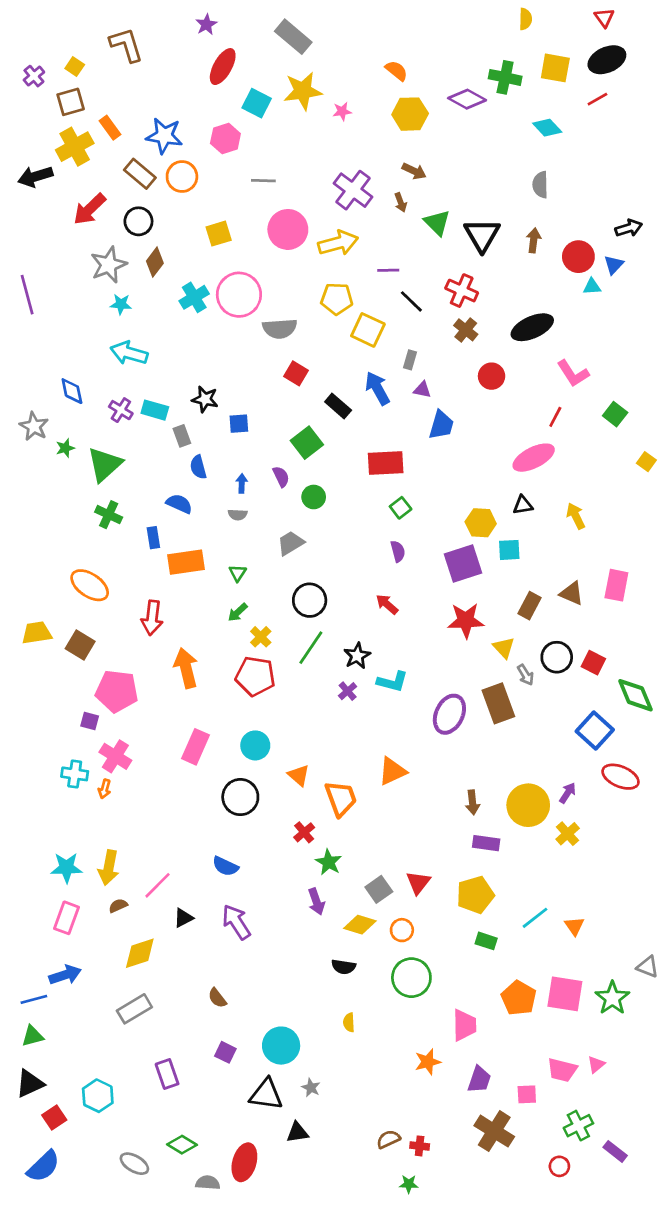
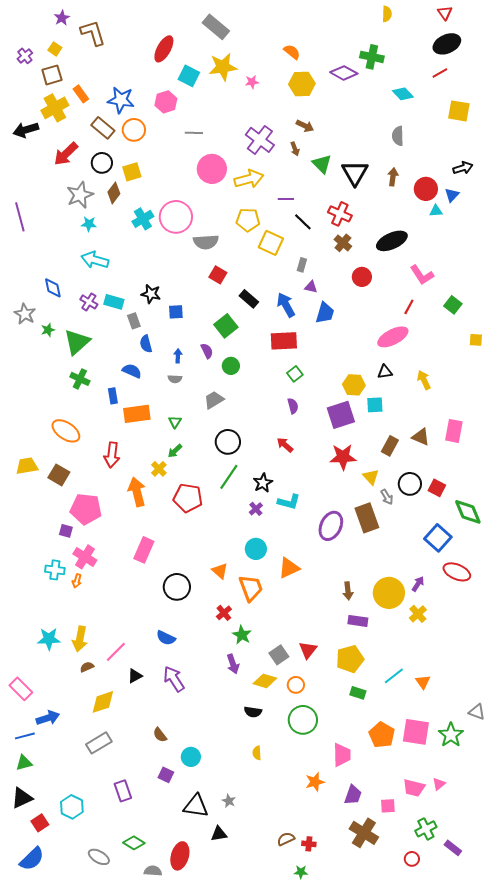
purple star: (206, 24) -> (62, 18), moved
yellow square: (555, 68) -> (459, 111), moved
yellow square: (219, 234) -> (132, 172), moved
blue arrow: (377, 388) -> (286, 305), moved
yellow square: (646, 462) -> (476, 340), turned -32
yellow cross: (261, 637) -> (159, 469), moved
cyan circle: (255, 745) -> (256, 549), moved
pink rectangle: (67, 918) -> (21, 689), moved, turned -65
cyan circle: (281, 1046) -> (191, 757), moved, size x0.7

